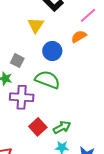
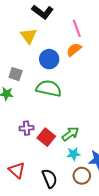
pink line: (88, 15) -> (77, 28), moved, turned -60
orange semicircle: (79, 37) -> (74, 50), moved
purple cross: (22, 97) -> (27, 128), moved, size x0.6

